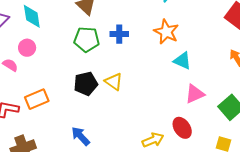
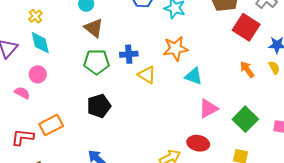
orange star: (166, 32) -> (175, 48), turned -30
yellow triangle: (114, 82) -> (147, 75), moved
red ellipse: (182, 128) -> (198, 143), turned -40

